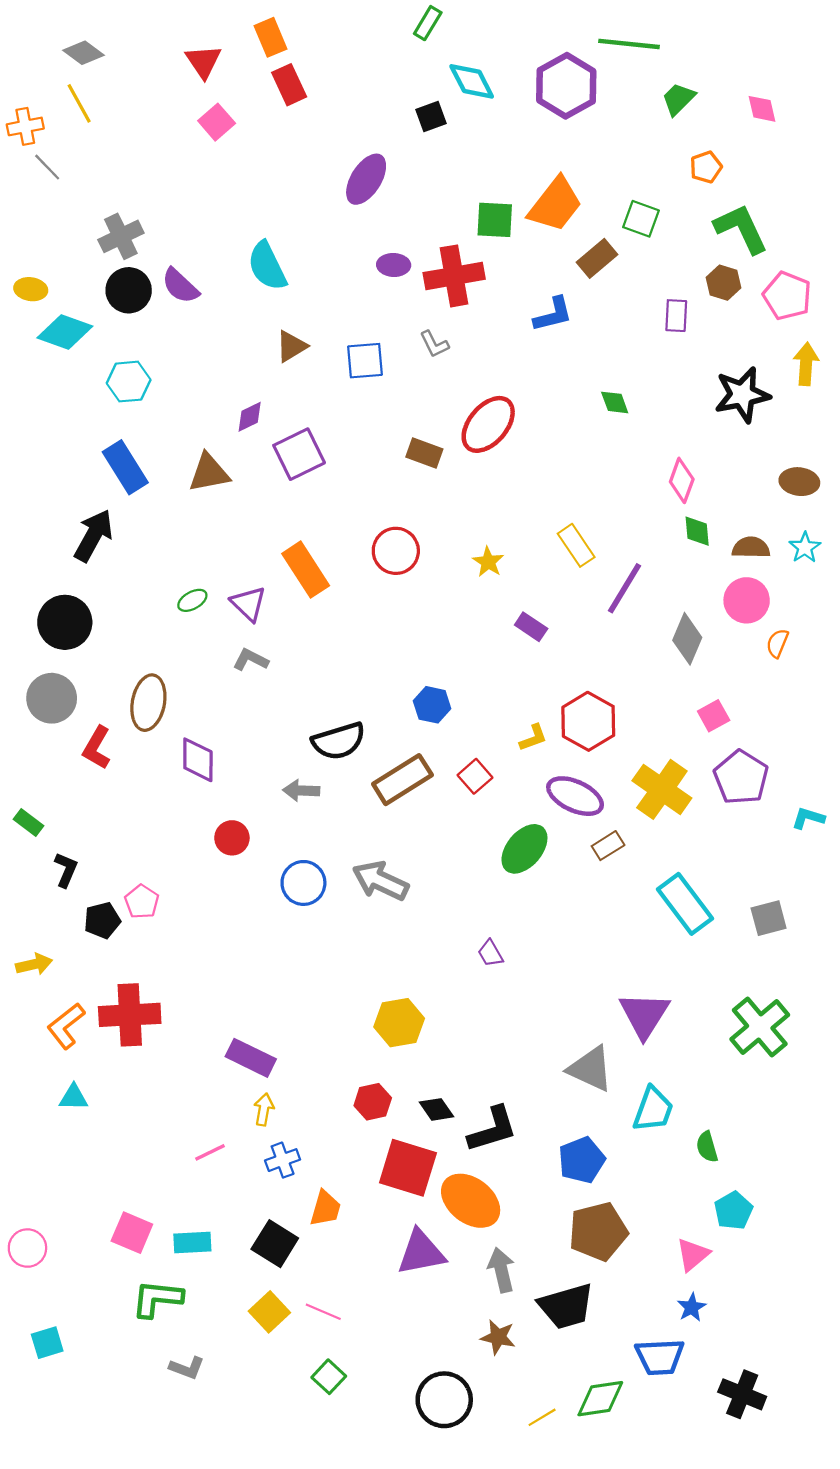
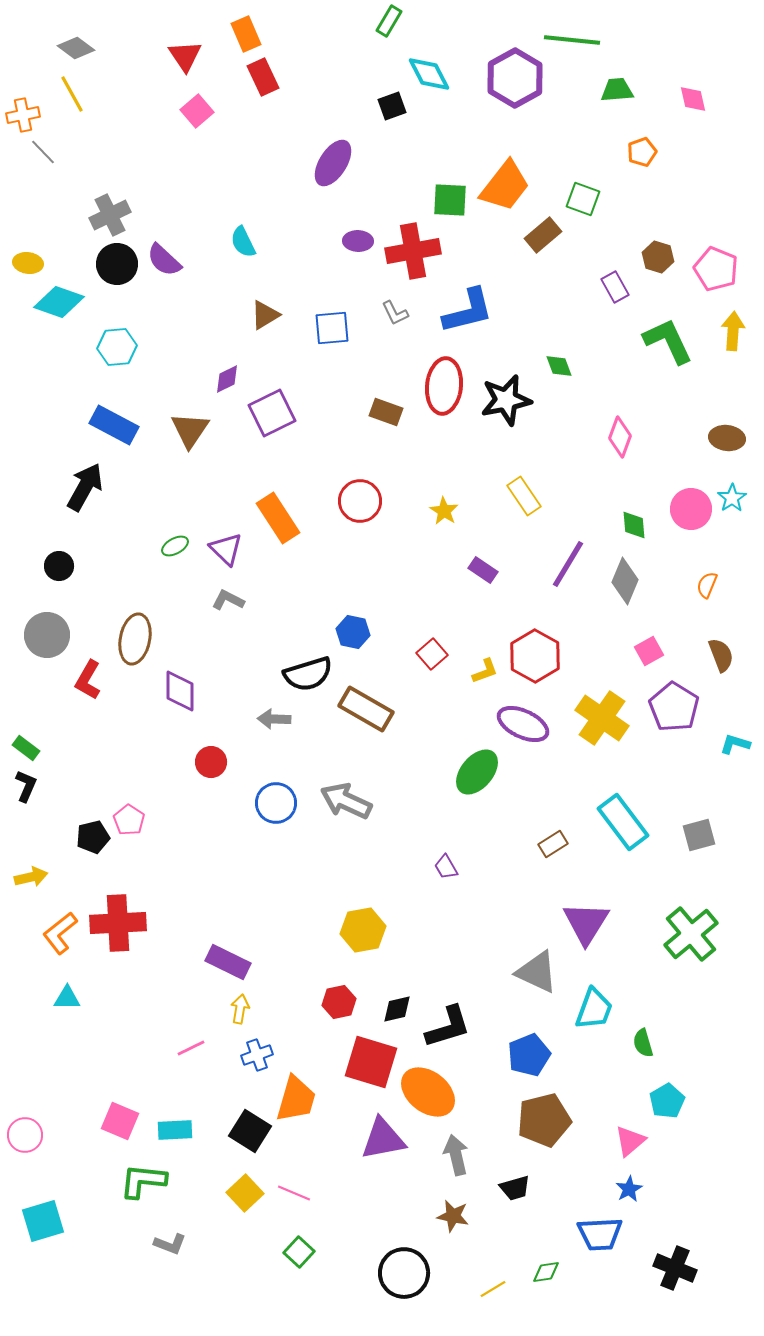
green trapezoid: (678, 99) -> (617, 90), turned 40
green L-shape: (741, 229) -> (668, 341), moved
cyan semicircle: (267, 266) -> (243, 242), size x0.7
blue L-shape: (553, 314) -> (468, 311), moved, size x1.4
purple rectangle: (676, 316) -> (615, 287), turned -32
black star: (742, 395) -> (506, 400), moved
red ellipse: (488, 424) -> (444, 386), turned -34
blue rectangle: (125, 467) -> (114, 425), turned -30
brown triangle: (209, 473) -> (190, 430), turned -45
green diamond: (697, 531) -> (634, 525), moved
brown semicircle: (751, 548) -> (721, 655), moved, turned 68
purple line: (625, 588) -> (568, 564), moved
pink circle: (747, 600) -> (691, 509), moved
black circle: (65, 622) -> (59, 566), size x0.6
blue hexagon: (432, 705) -> (353, 632), moved
red square: (475, 776) -> (432, 654), moved
brown rectangle: (402, 780) -> (366, 709), turned 62
brown rectangle: (608, 846) -> (553, 844), moved
black L-shape: (66, 870) -> (26, 786), moved
black diamond: (436, 1109) -> (397, 1009), turned -68
orange trapezoid: (325, 1208) -> (296, 1099), size x1.4
black trapezoid: (566, 1306) -> (515, 1188), size x0.6
cyan square: (47, 1343) -> (43, 1221), size x1.4
green diamond: (600, 1399) -> (546, 1272), size x0.6

